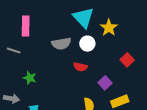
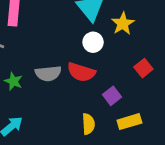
gray semicircle: (61, 44) -> (48, 73), moved
red semicircle: (80, 67) -> (81, 72), size x1.5

